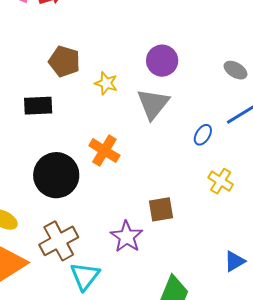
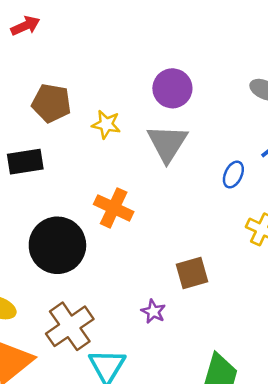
purple star: (127, 237) -> (153, 312), size x0.6

